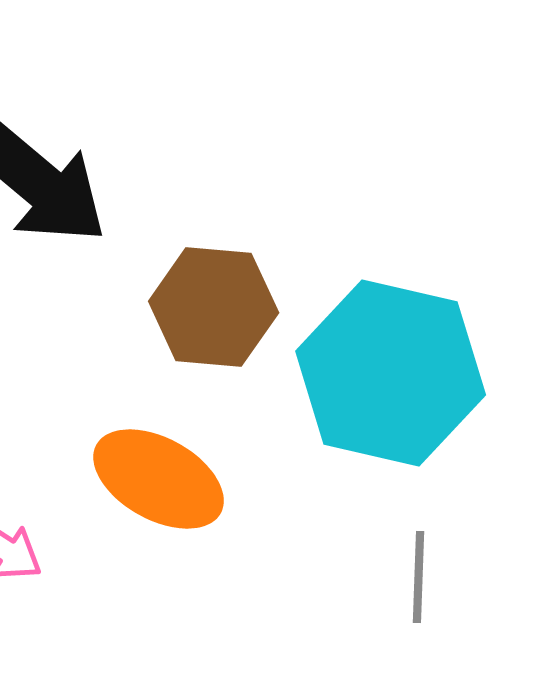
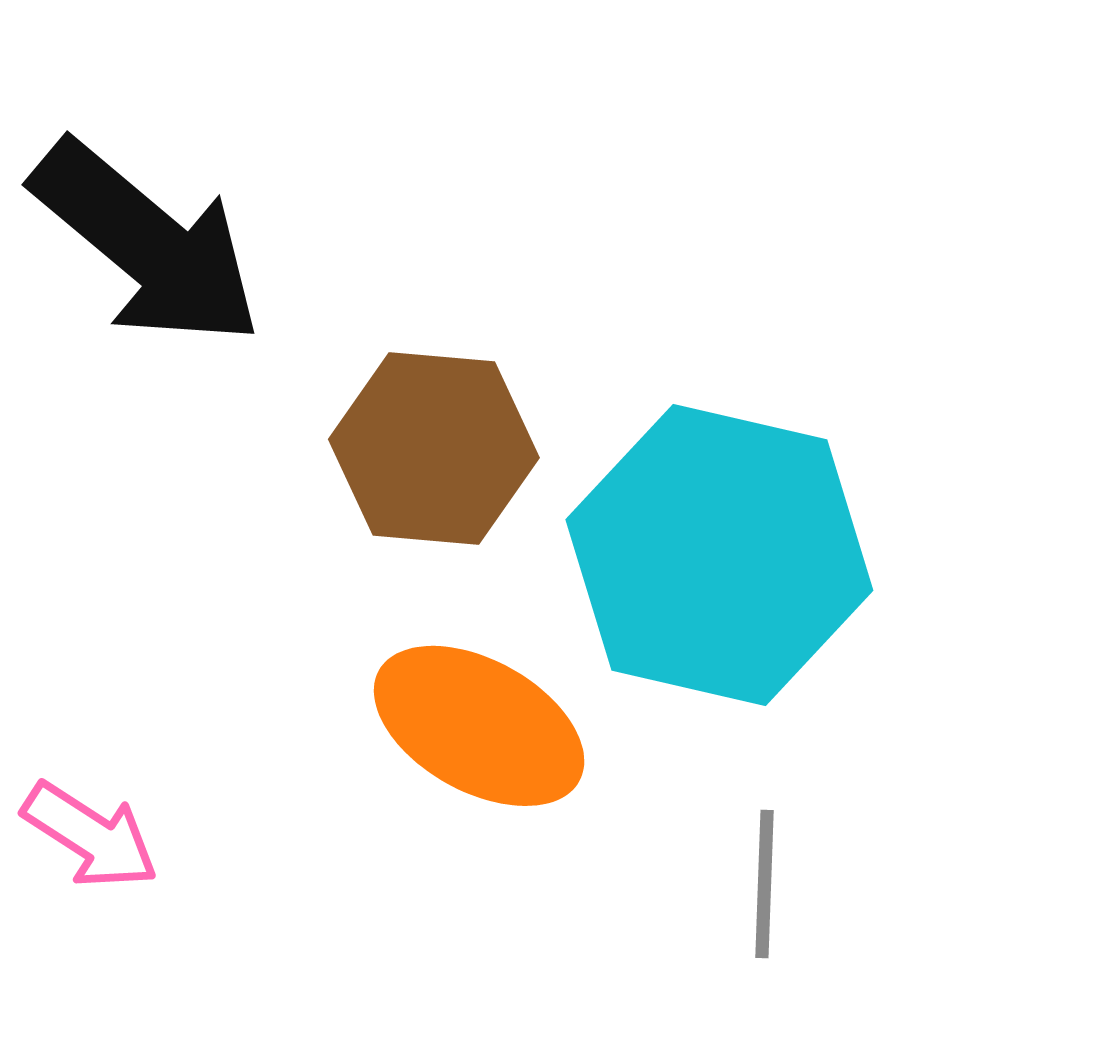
orange ellipse: (159, 479) -> (479, 726), moved

